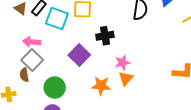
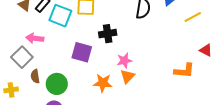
purple square: (79, 55) -> (82, 52), turned -30
gray square: (32, 60) -> (22, 57), moved
brown semicircle: (24, 75) -> (35, 76), moved

